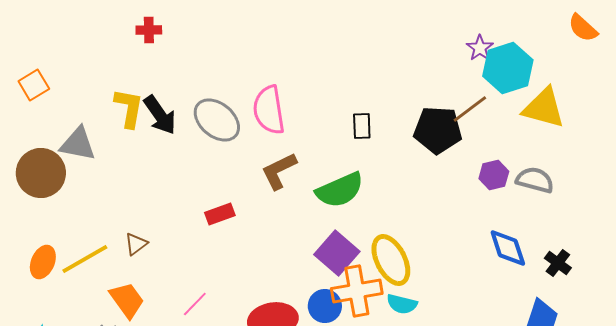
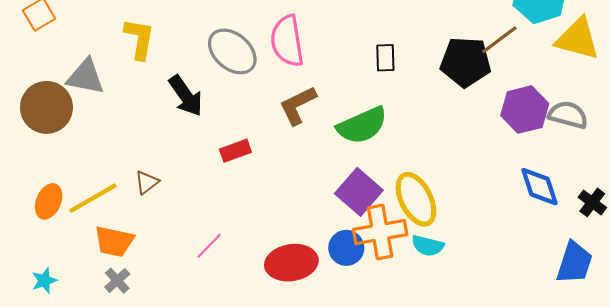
black arrow: (160, 115) -> (186, 96), moved
purple hexagon: (494, 175) -> (525, 110), size x1.5
orange trapezoid: (127, 300) -> (114, 242), moved, turned 138

